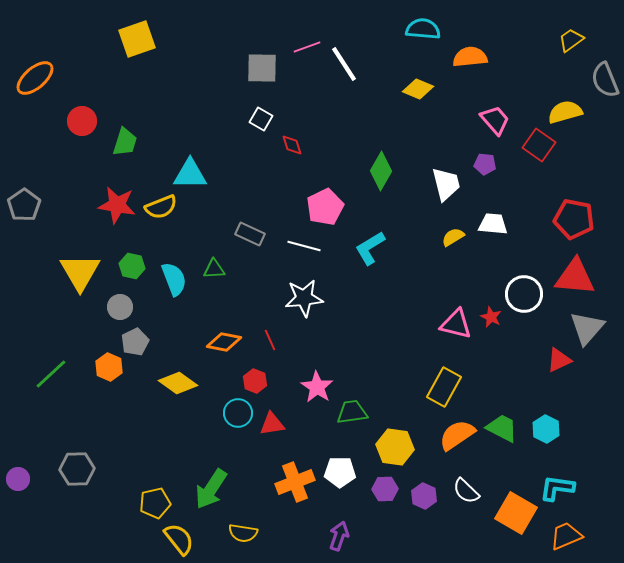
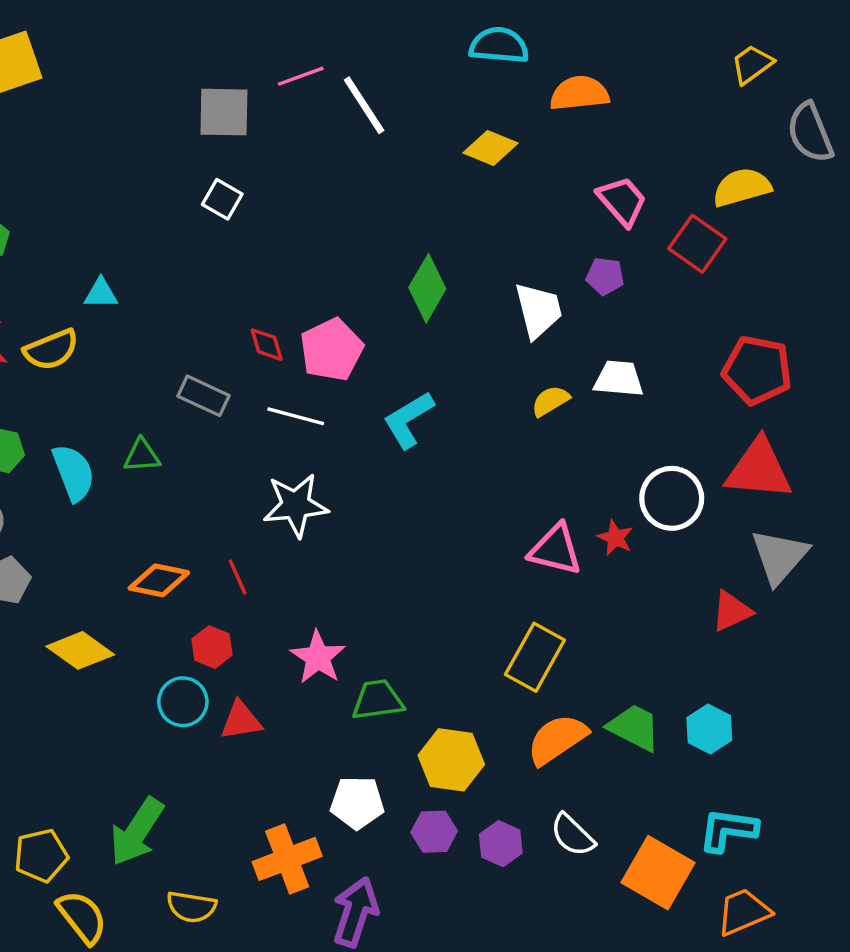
red diamond: (292, 145) -> (267, 345), moved
cyan triangle: (190, 174) -> (101, 293), size x0.6
orange cross: (295, 482) -> (287, 859), moved
purple arrow: (339, 536) -> (356, 912), size x1.4

